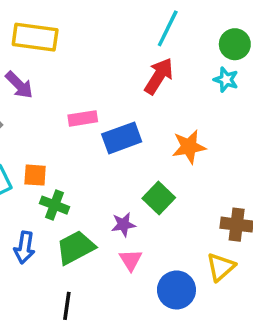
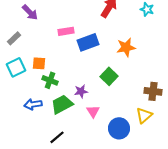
purple star: (123, 225) -> (81, 91), moved
blue arrow: (24, 248) -> (33, 104), turned 72
black line: (67, 306) -> (57, 137), turned 42

